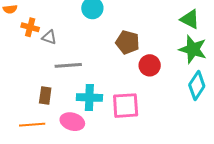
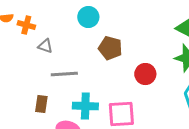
orange cross: (30, 27) -> (26, 25), moved
brown pentagon: (128, 42) -> (110, 48), moved

